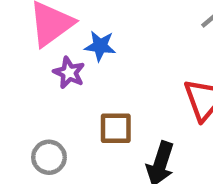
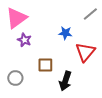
blue star: (100, 46) -> (65, 33), moved

